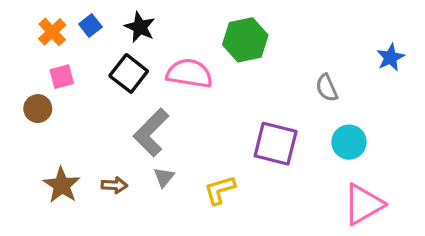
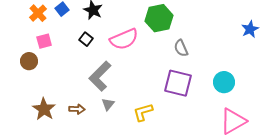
black square: (129, 73) -> (86, 39), size x0.6
pink semicircle: (189, 73) -> (124, 39), turned 148
gray semicircle: (327, 88) -> (181, 48), moved

